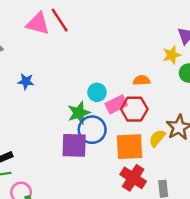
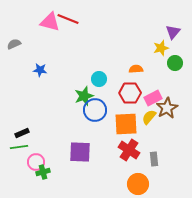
red line: (60, 20) -> (68, 19), turned -35
pink rectangle: (116, 104) -> (153, 98), moved
purple square: (74, 145) -> (80, 152), moved

